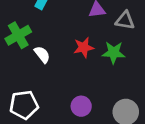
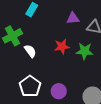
white pentagon: (24, 105) -> (30, 86), moved, turned -30

